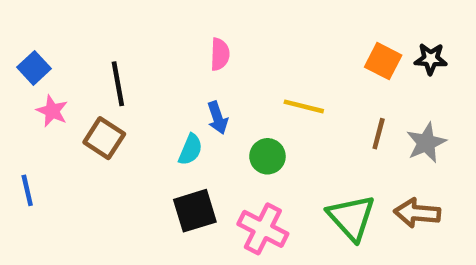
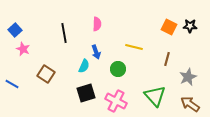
black line: (118, 84) -> (64, 33), moved
brown square: (104, 138) -> (46, 74), moved
gray star: (426, 143) -> (188, 77), moved
blue line: (27, 190) -> (12, 84), turned -48
brown arrow: (417, 213) -> (190, 104), moved, turned 30

